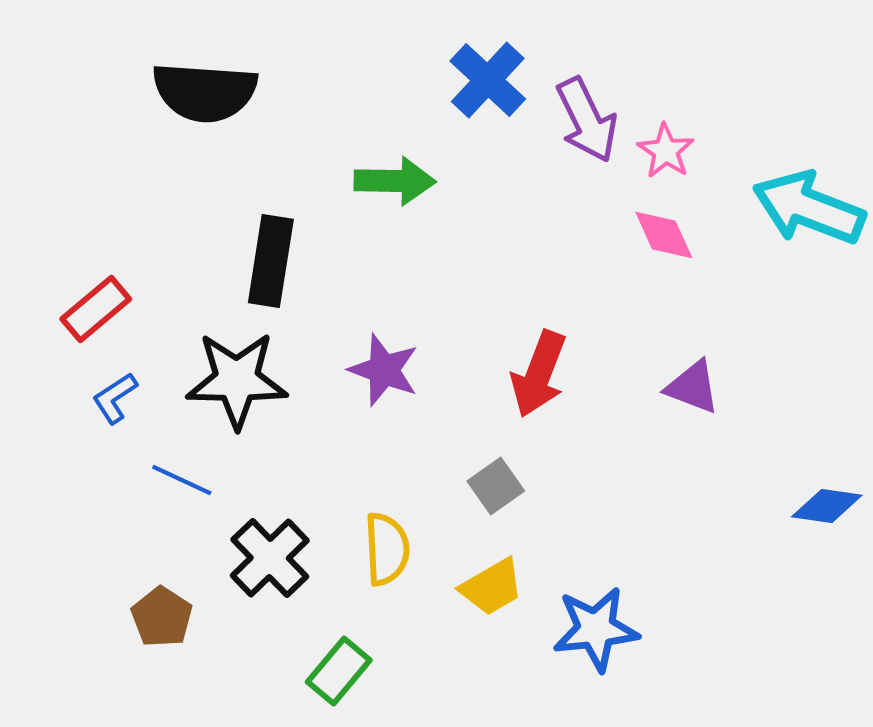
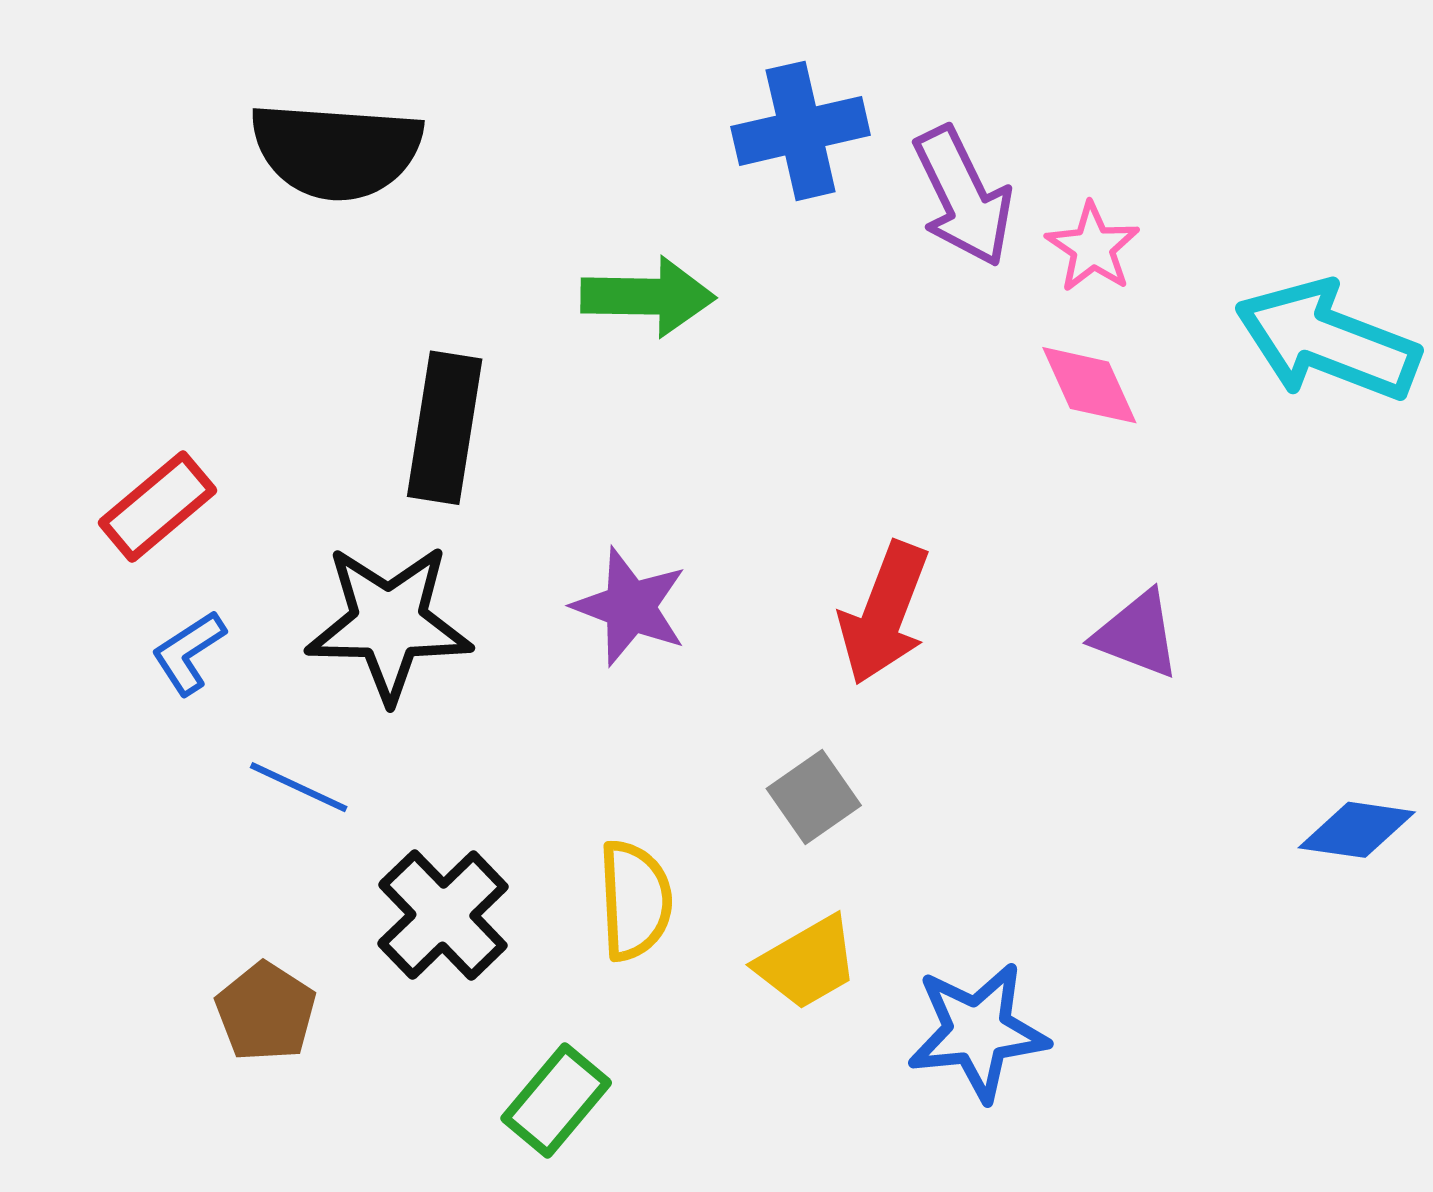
blue cross: (488, 80) -> (801, 131), turned 34

